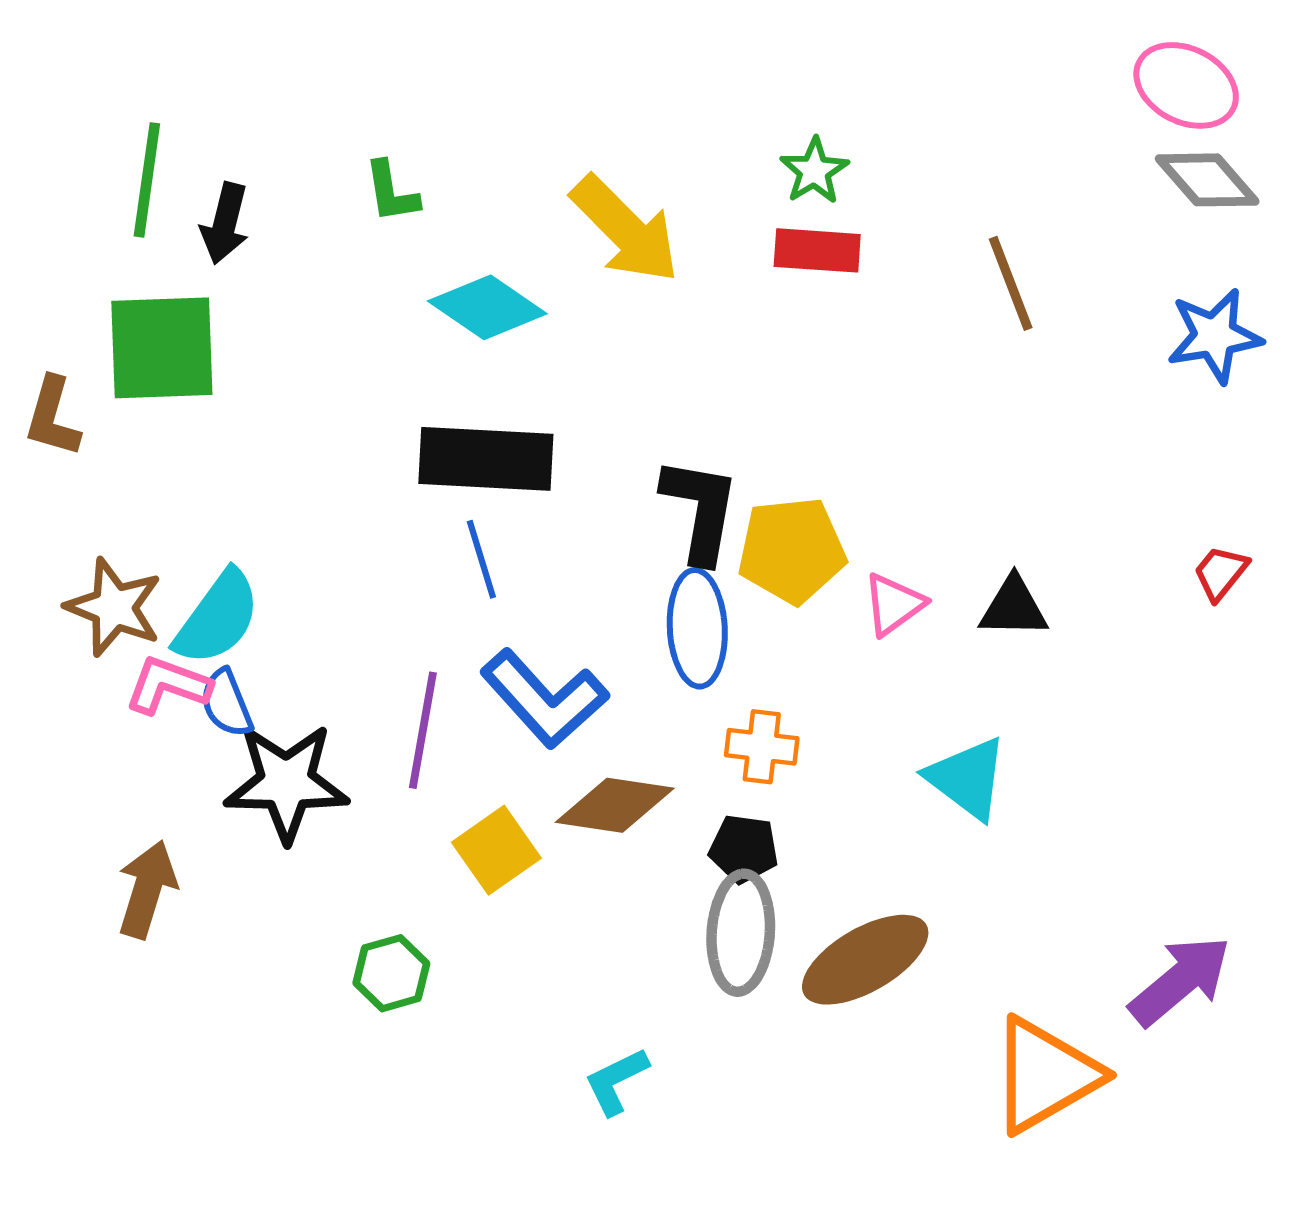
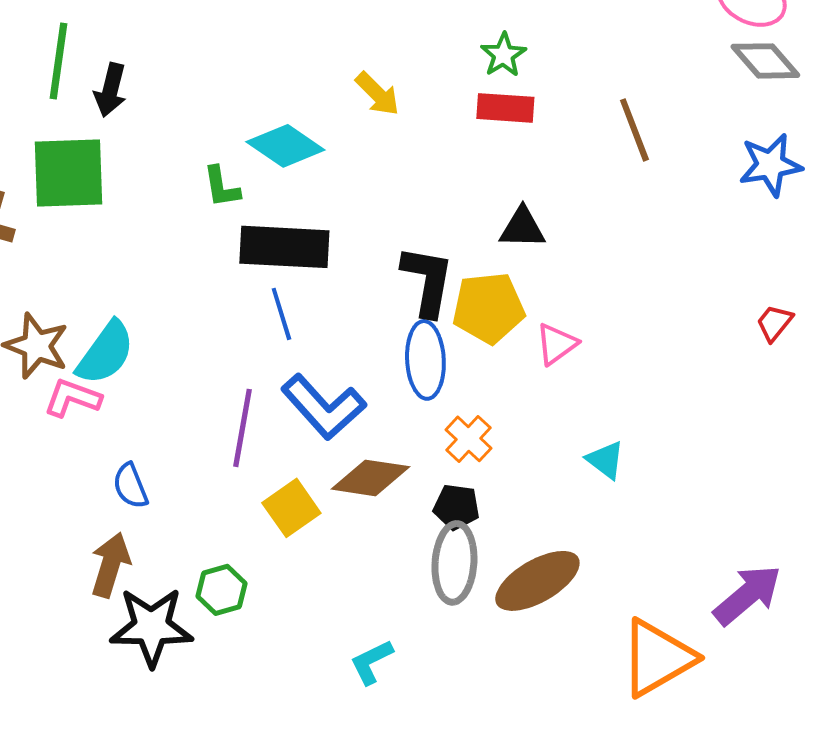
green L-shape: (391, 192) -> (221, 187), moved
yellow arrow: (625, 229) -> (377, 94), size x0.6
black triangle: (1014, 607) -> (522, 228), moved
blue semicircle: (226, 703) -> (130, 486), moved
orange cross: (762, 747) -> (468, 439), turned 36
cyan triangle: (967, 778) -> (605, 460), size x0.7
black star: (286, 783) -> (151, 627), moved
brown arrow: (147, 889) -> (110, 565), moved

